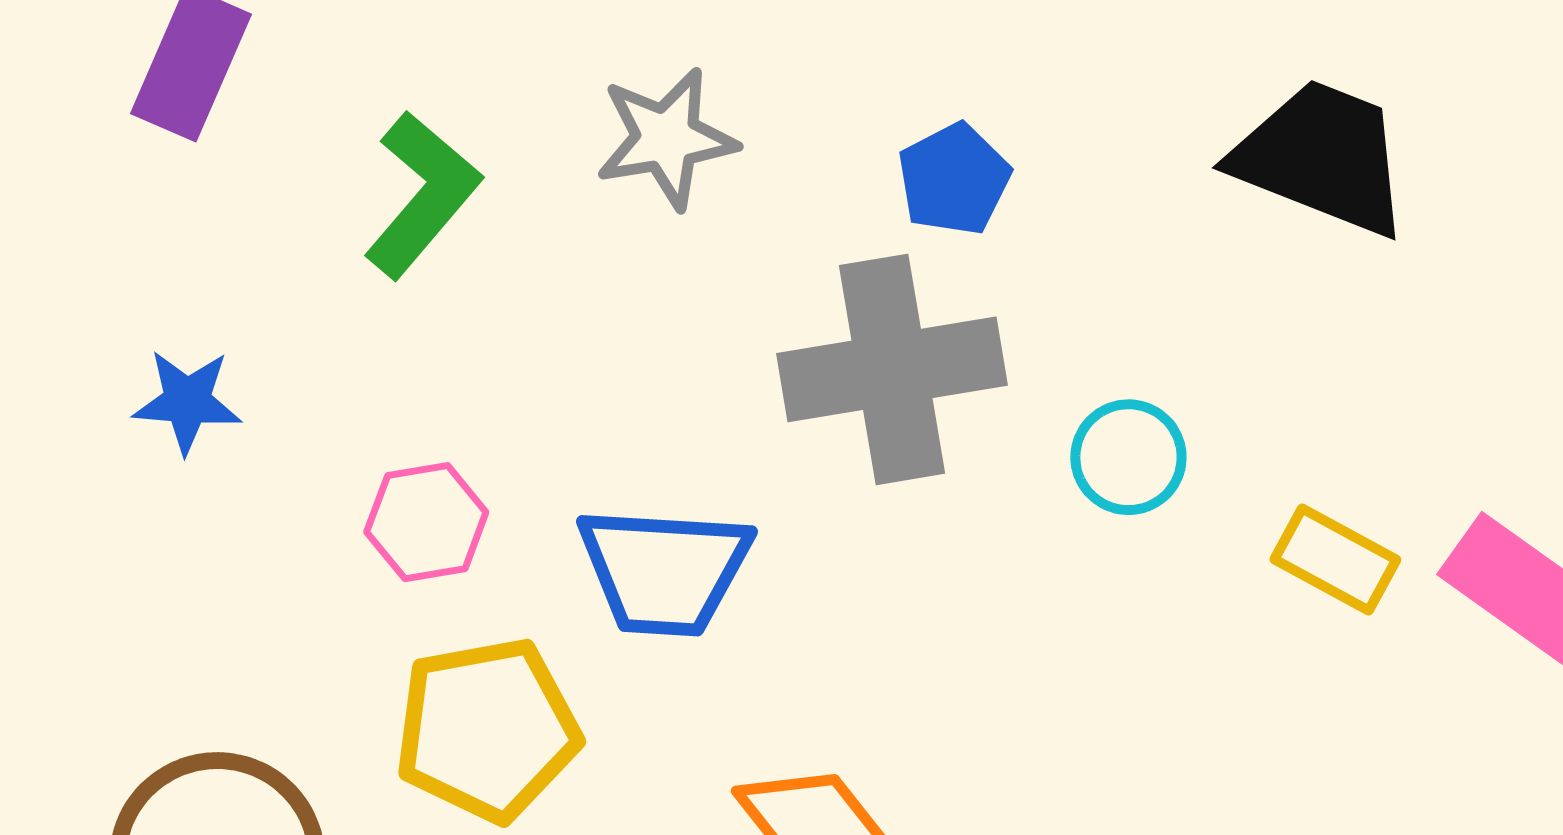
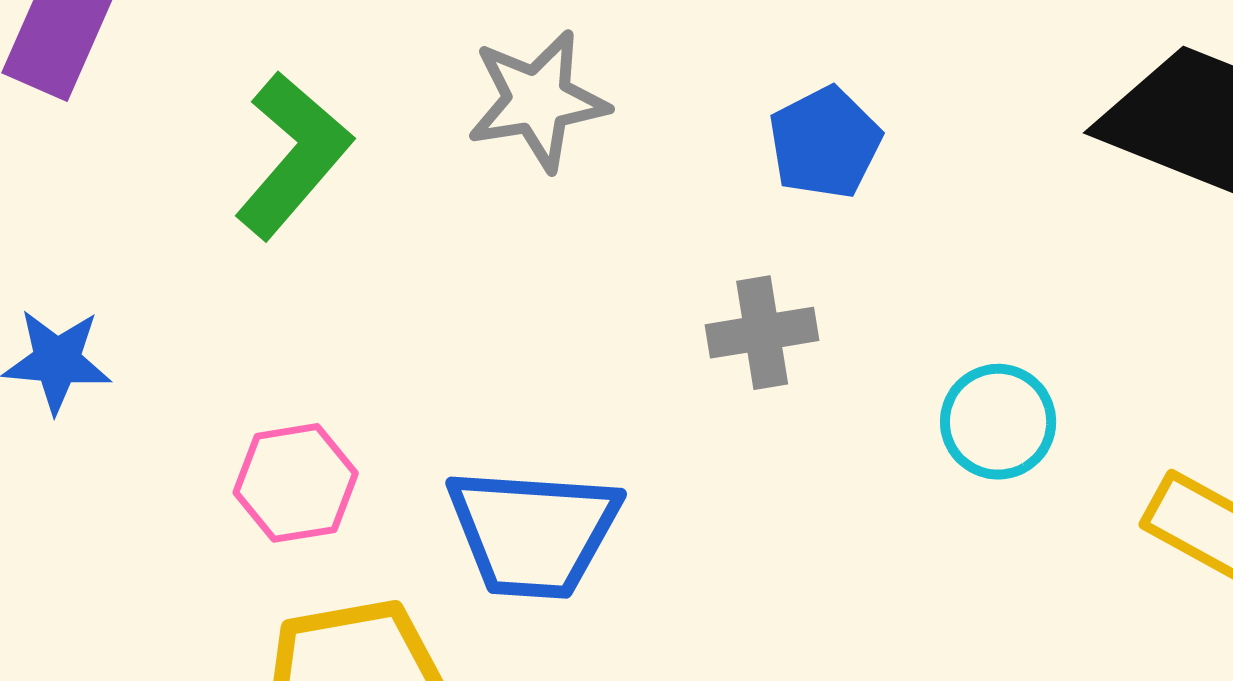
gray cross: (892, 369) -> (762, 333), size x0.5

